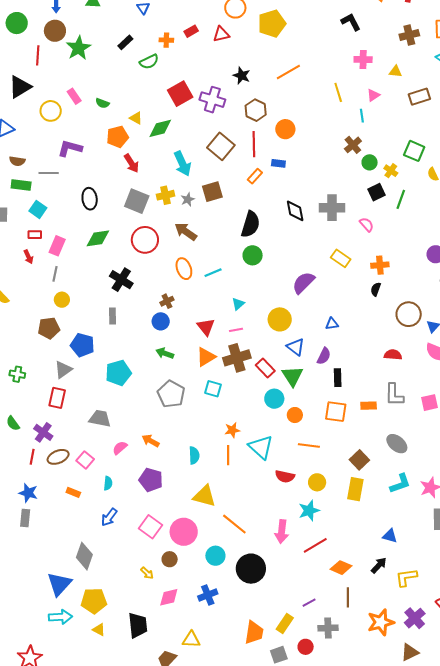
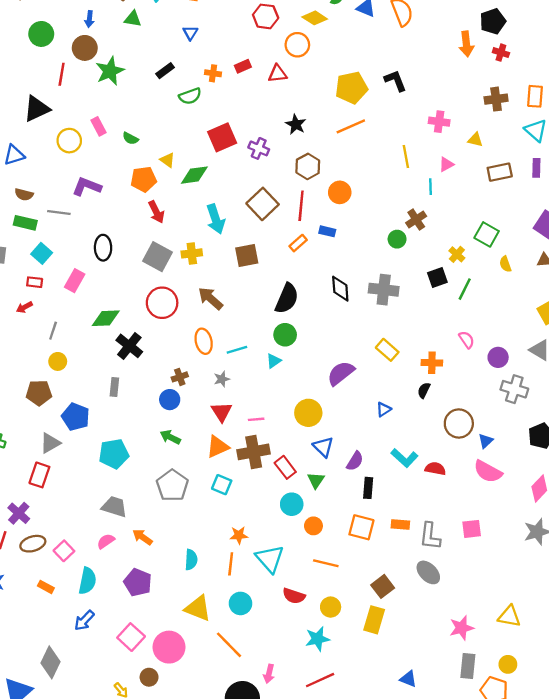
black L-shape: (351, 22) -> (395, 81), moved
yellow pentagon: (272, 24) -> (351, 88), moved
purple cross: (212, 100) -> (259, 148), size x0.7
green circle: (370, 162) -> (397, 239), moved
gray star: (188, 199) -> (222, 379), moved
pink semicircle: (367, 225) -> (467, 340), moved
green diamond: (98, 238) -> (106, 318), moved
pink rectangle: (57, 246) -> (75, 281), moved
red arrow: (28, 257) -> (24, 307), turned 80
cyan triangle: (238, 304) -> (274, 361), moved
blue triangle: (332, 324) -> (384, 409), moved, turned -32
green triangle: (293, 376) -> (316, 480), size x0.7
gray L-shape: (394, 395) -> (430, 536), moved
gray trapezoid: (100, 418) -> (114, 507), moved
cyan semicircle: (108, 483) -> (87, 581), size x1.6
cyan L-shape: (400, 484) -> (404, 458), moved, turned 55
pink arrow: (282, 532) -> (269, 674), moved, size x0.7
cyan circle: (215, 556) -> (240, 603), moved

